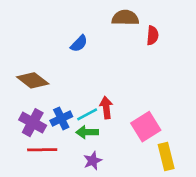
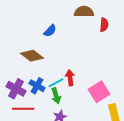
brown diamond: (33, 80) -> (32, 56), moved
blue cross: (61, 118) -> (37, 86), turned -35
green arrow: (87, 132) -> (56, 96), turned -105

